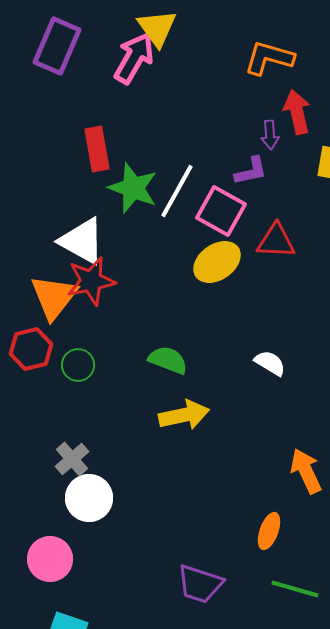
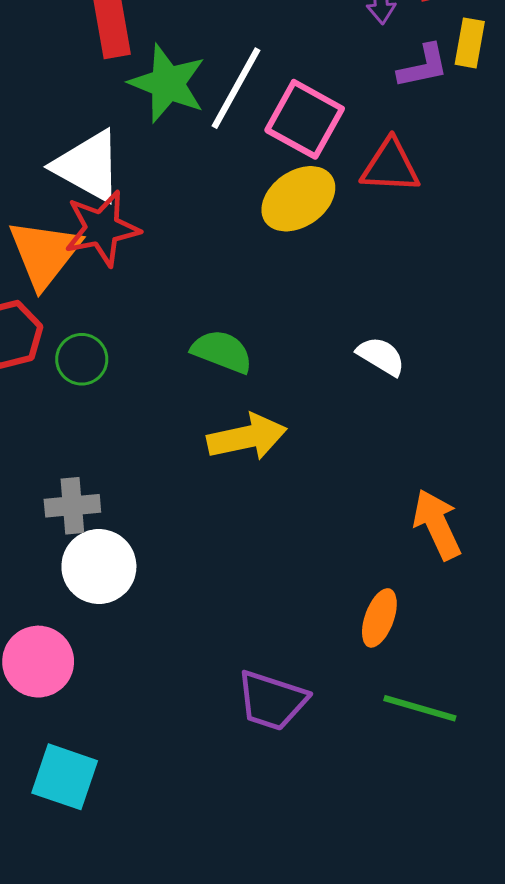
purple L-shape: (251, 171) -> (423, 66), moved
gray cross: (72, 459) -> (72, 506), turned 36

